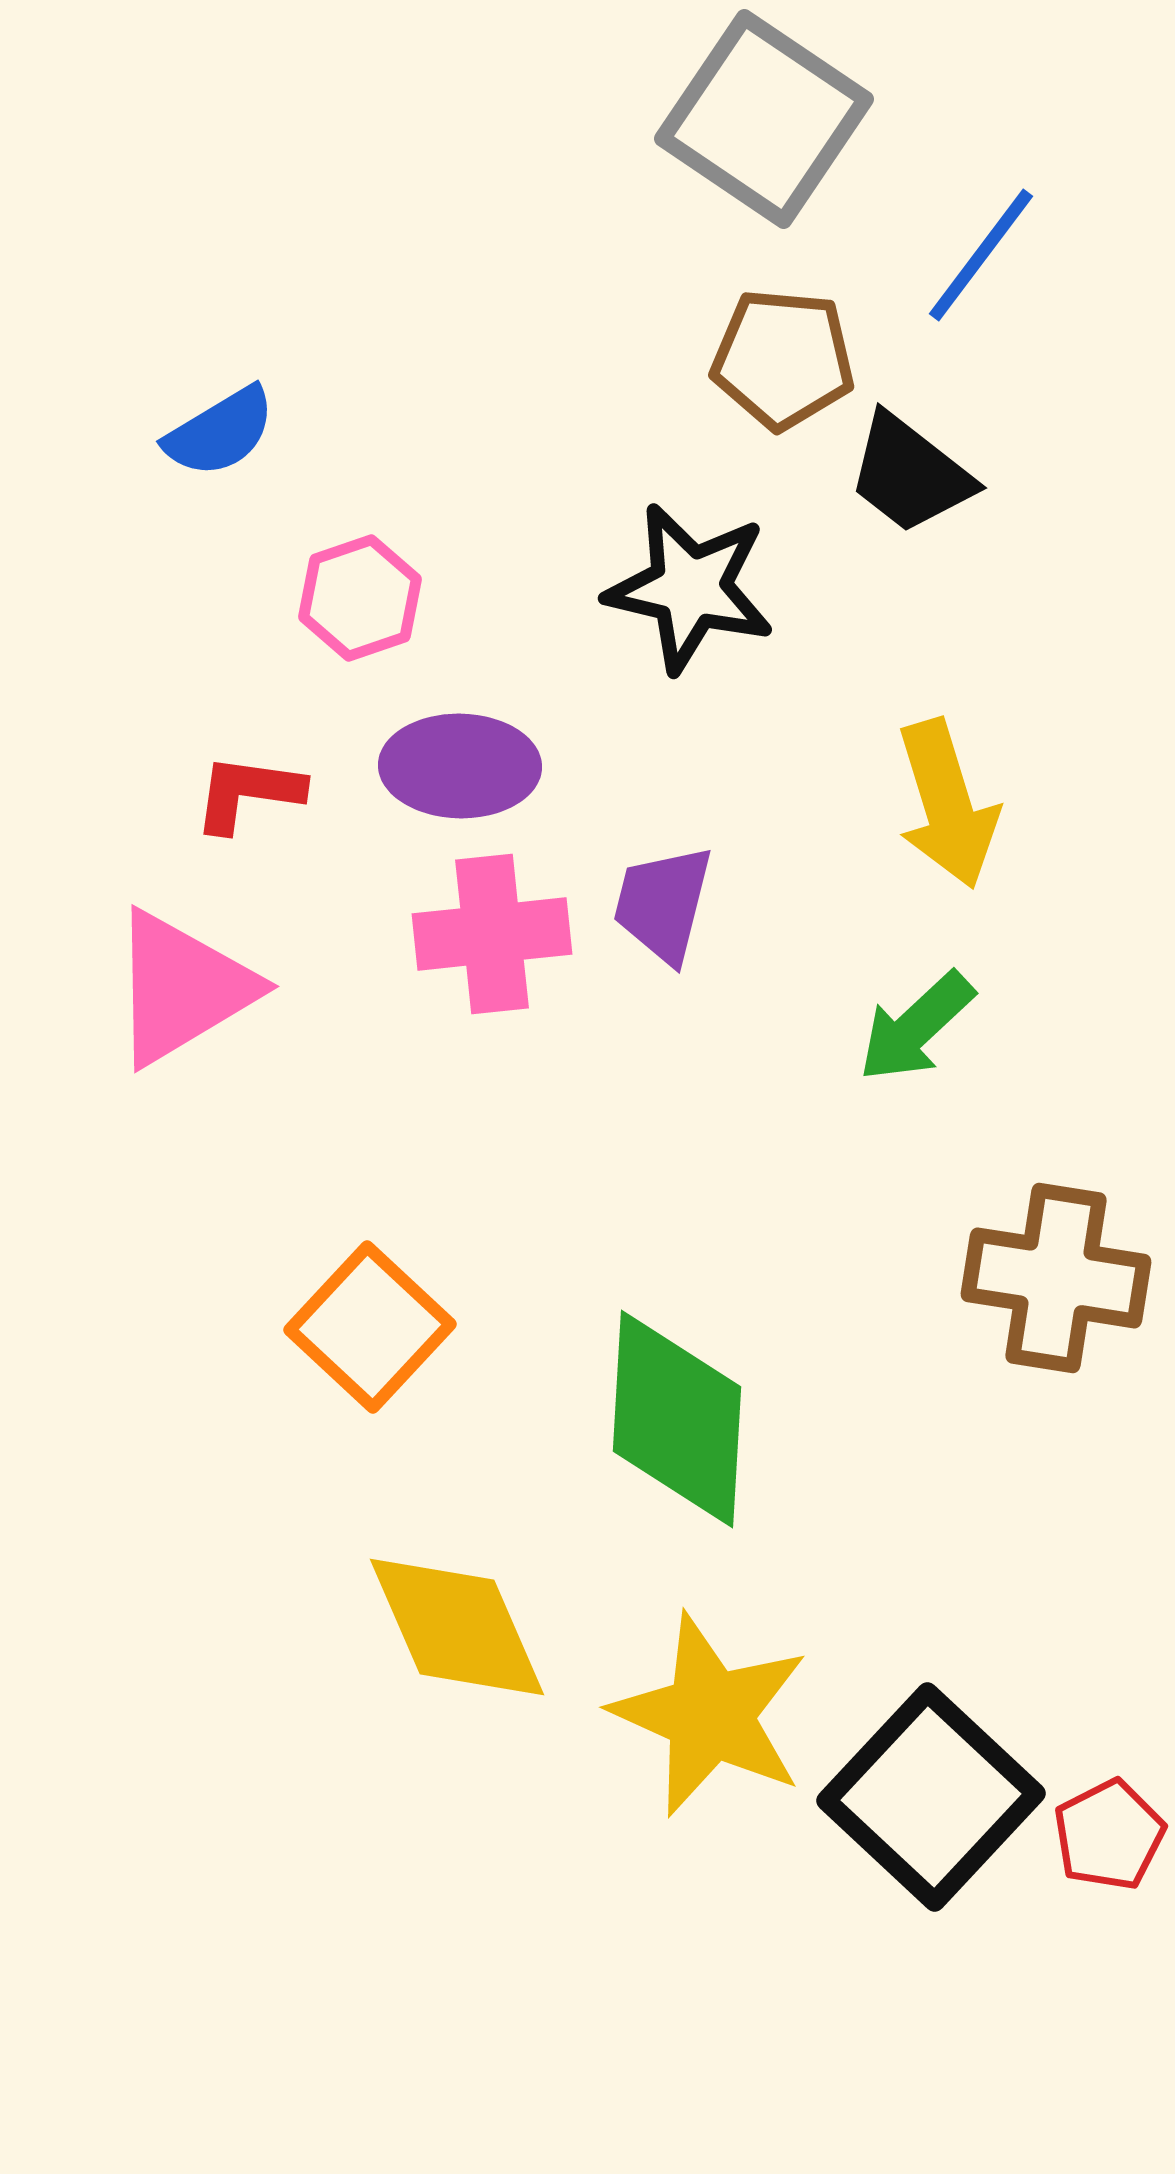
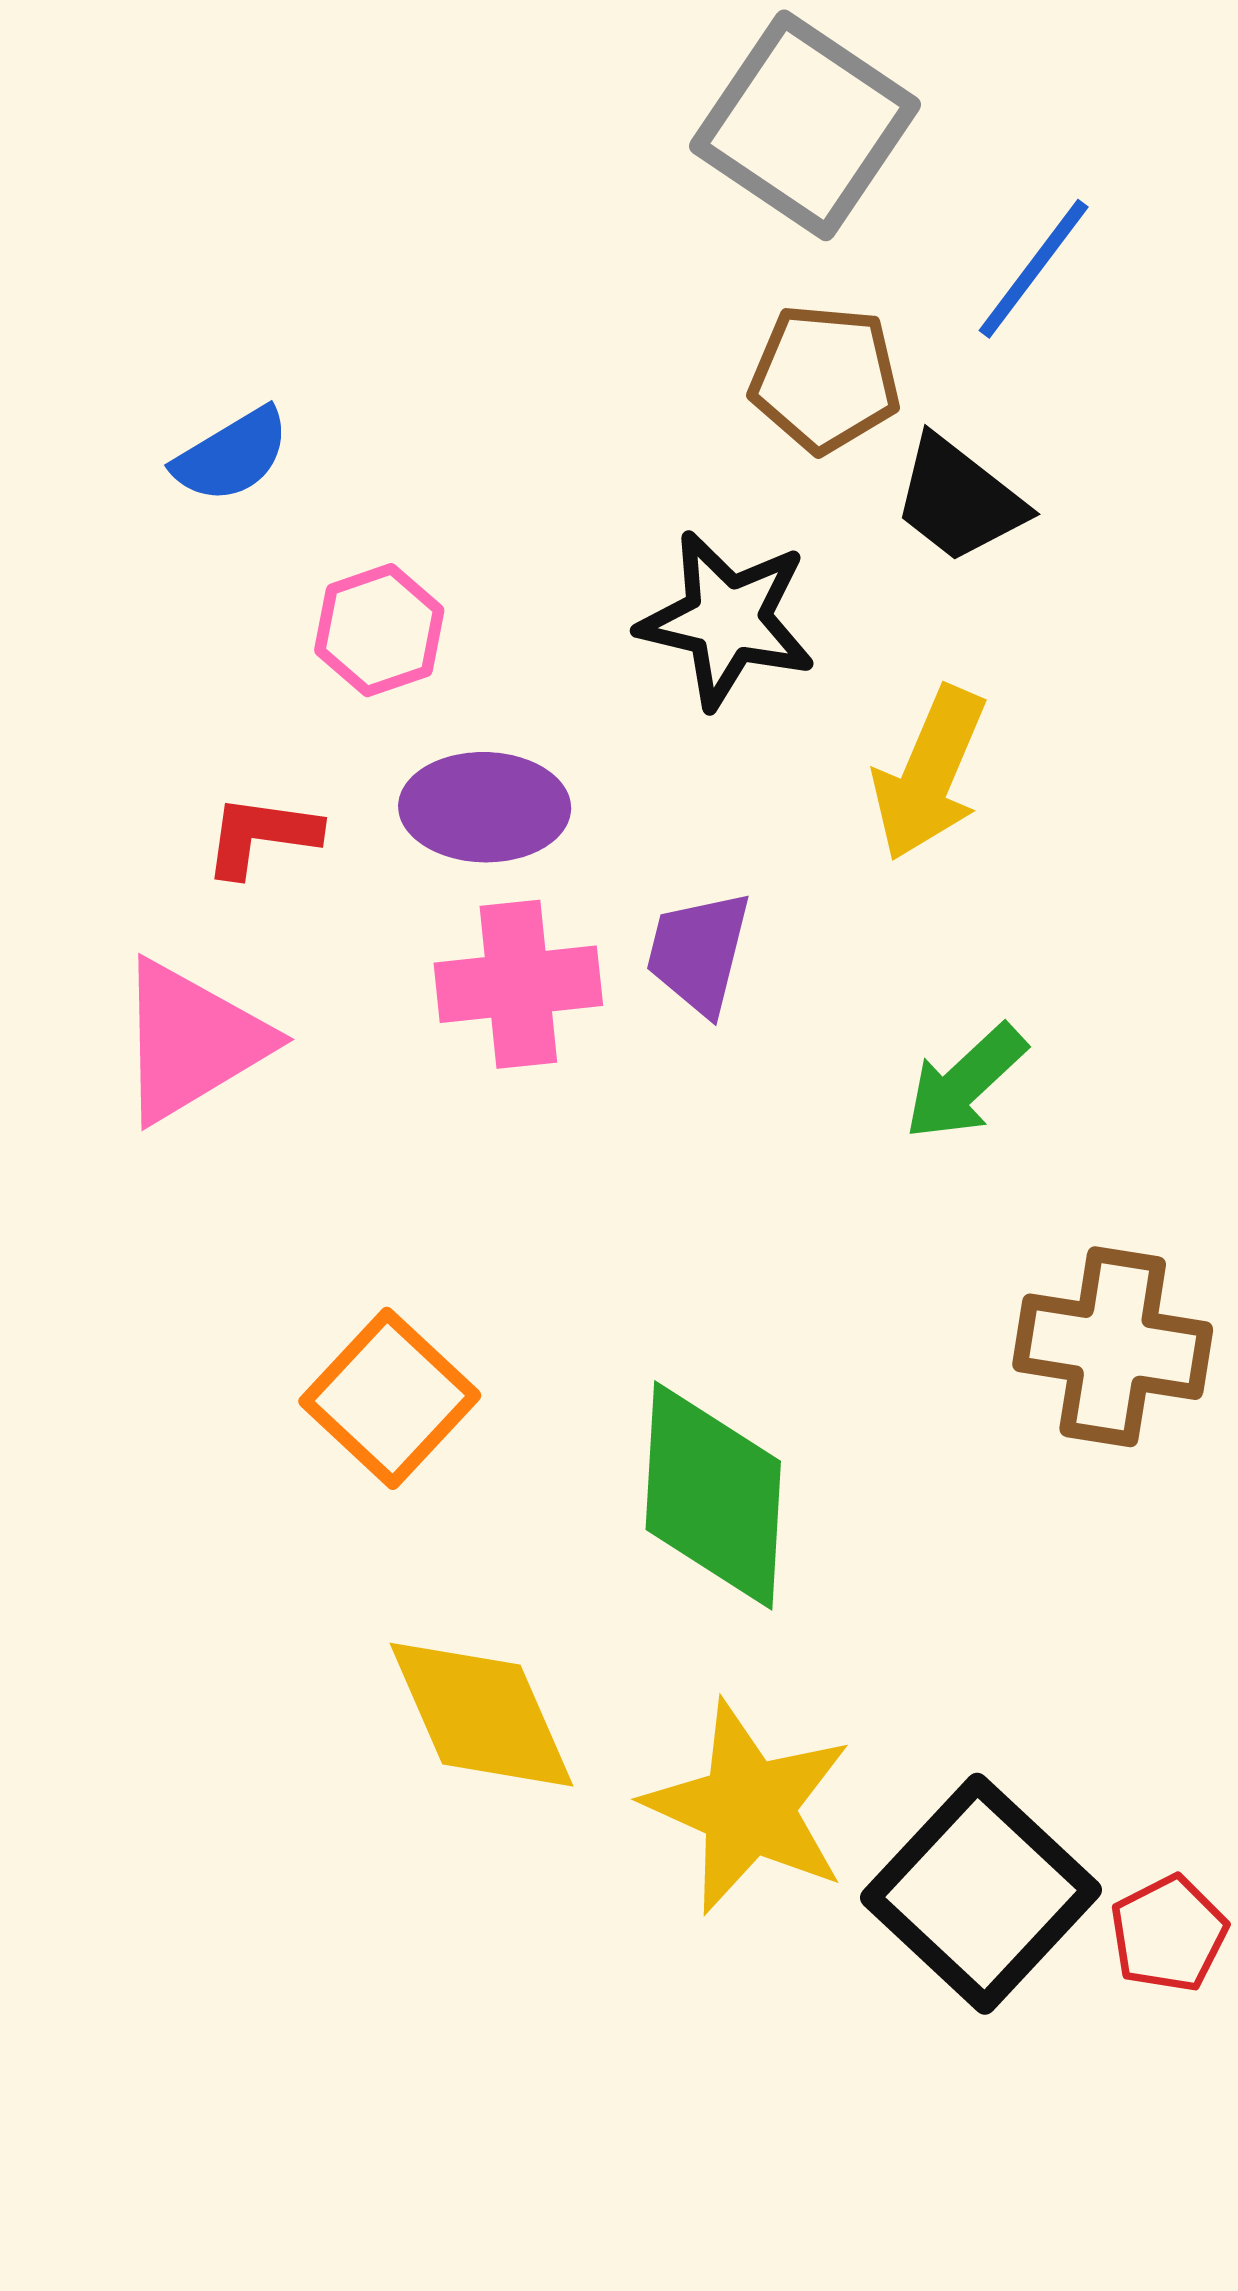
yellow arrow: (947, 804) -> (929, 773), moved, turned 40

